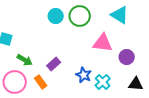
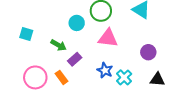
cyan circle: (56, 16) -> (77, 23), moved
pink triangle: (103, 43) -> (108, 38), moved
green arrow: (25, 60) -> (59, 45), moved

